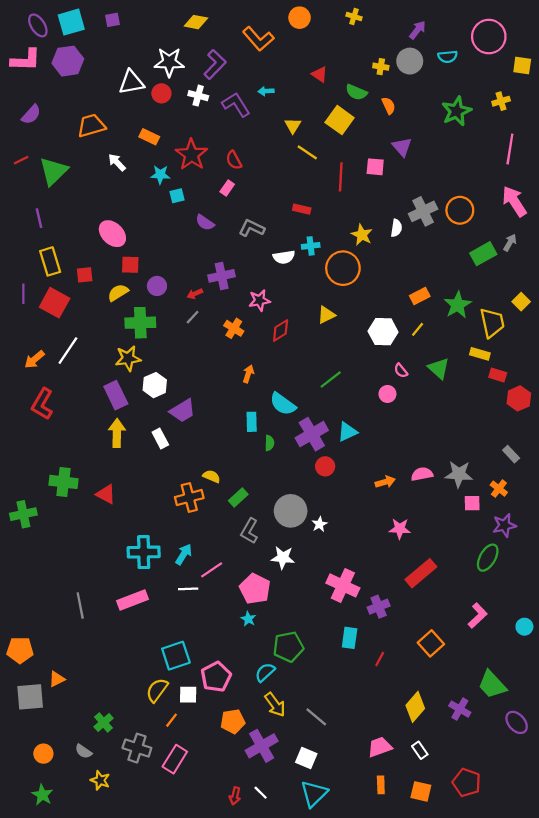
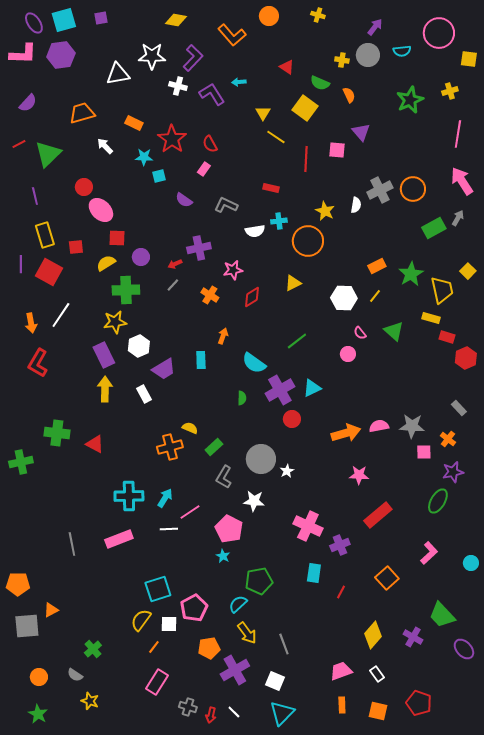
red circle: (161, 93) -> (84, 187), moved
orange arrow: (35, 359) -> (31, 323), turned -60
cyan rectangle: (252, 422) -> (201, 360), moved
orange arrow: (385, 482) -> (346, 433), size x1.6
gray line: (316, 717) -> (284, 644), turned 30
gray cross: (137, 748) -> (188, 707), moved, size x0.7

